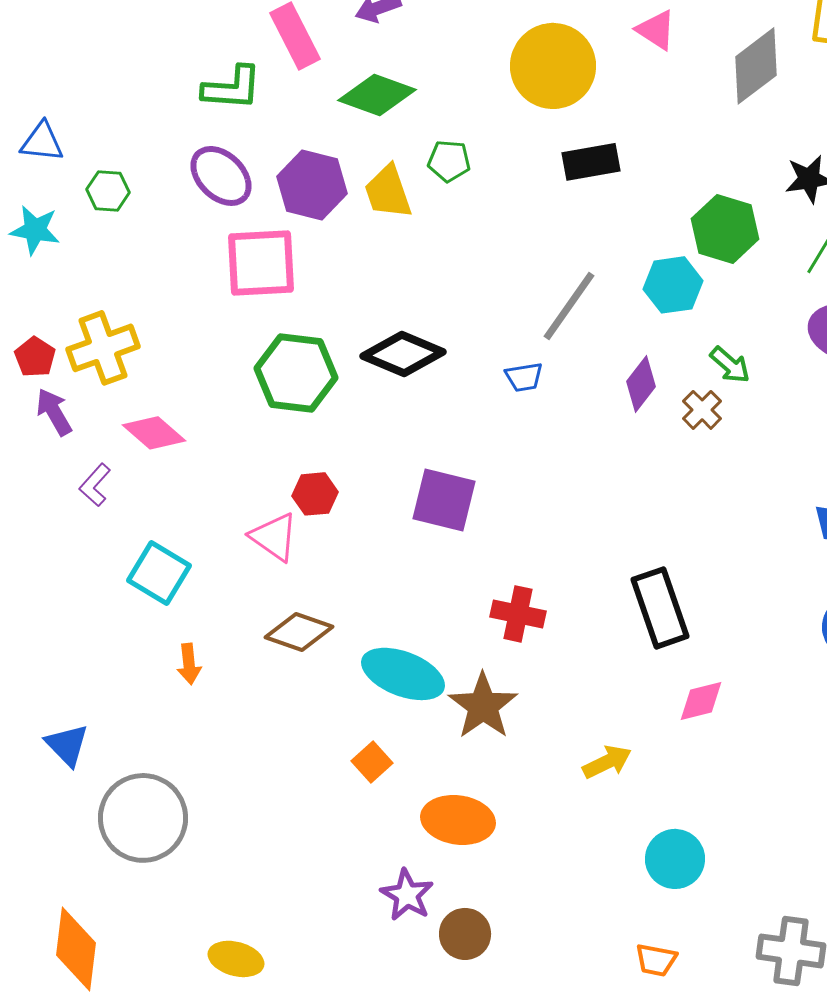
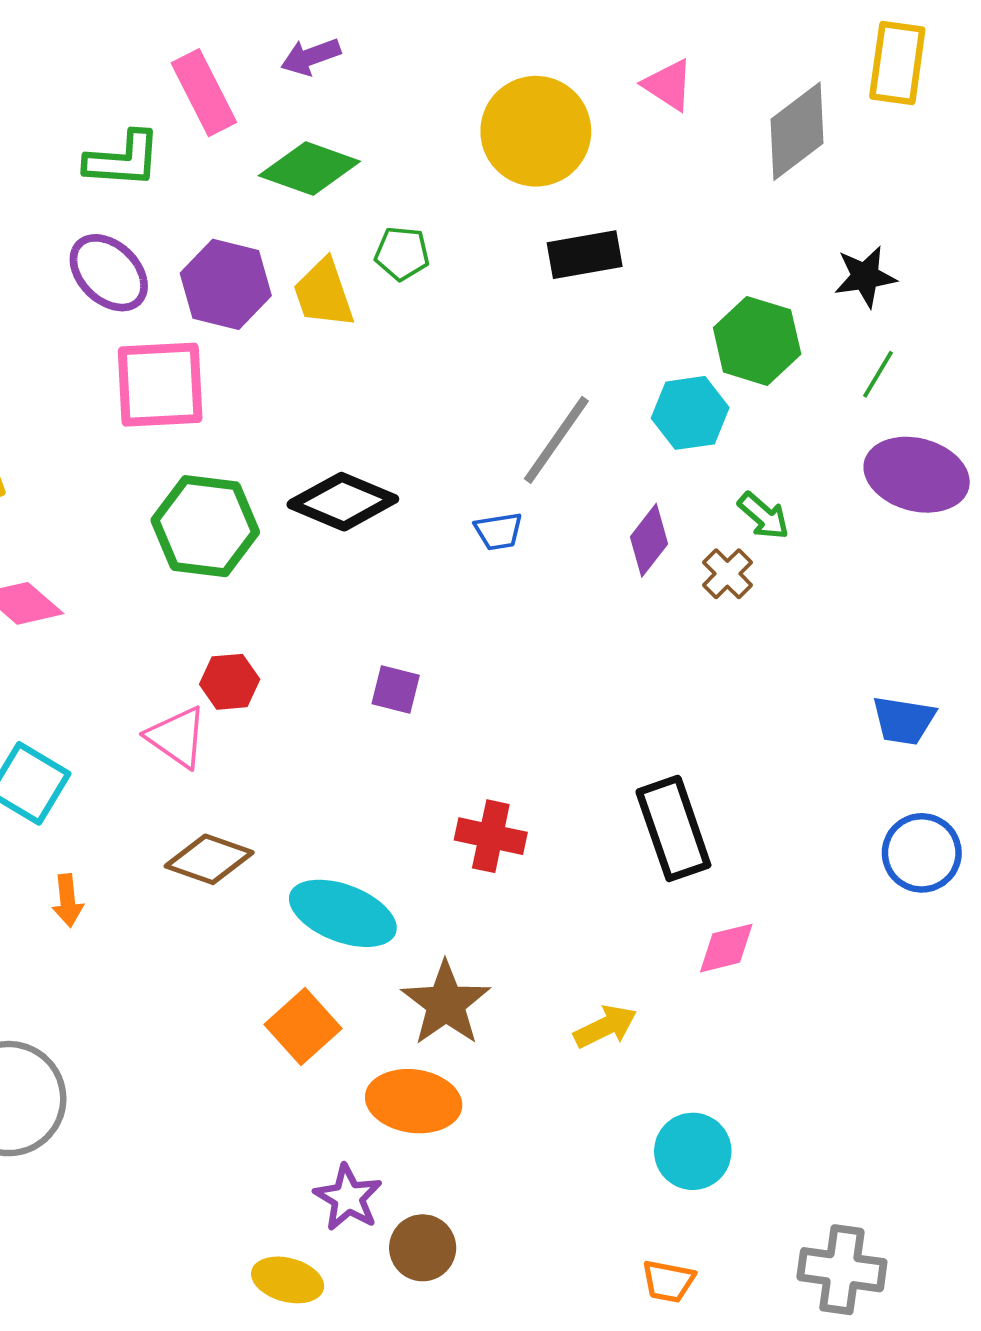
purple square: (444, 500) -> (396, 690), size x0.6
brown star: (483, 706) -> (446, 1003), moved
orange square: (372, 762) -> (303, 1027), size x1.4
yellow ellipse: (236, 959) -> (288, 1280), moved

